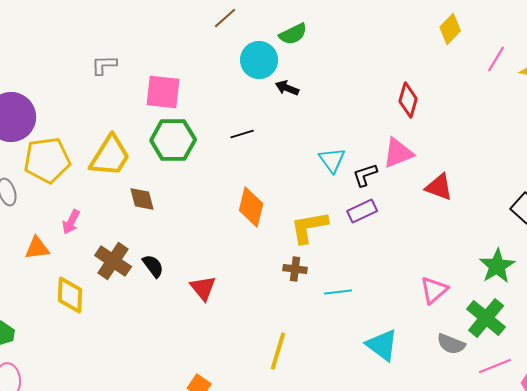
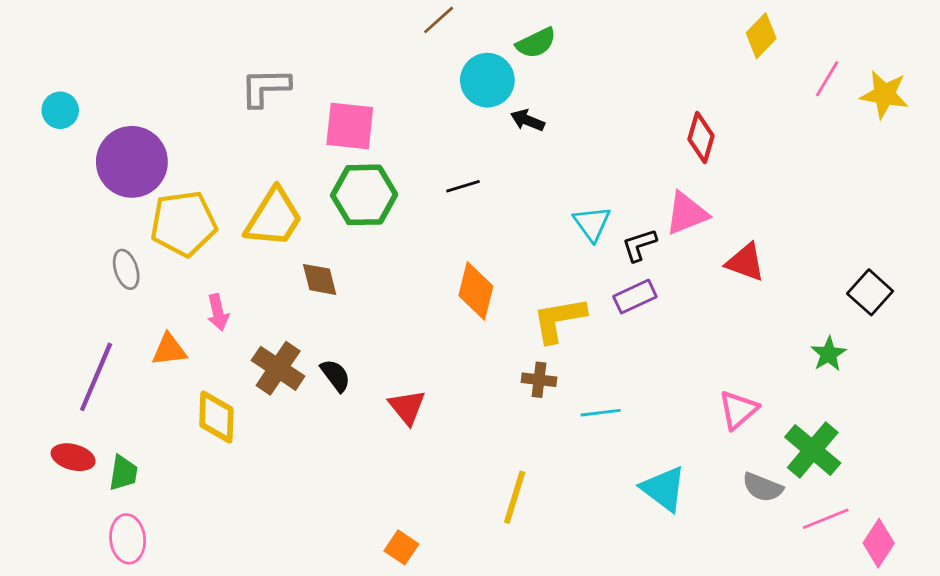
gray L-shape: (104, 65) -> (265, 87), size x1.4
pink arrow: (71, 222) -> (218, 312), turned -40
green star: (497, 266) -> (829, 354), moved, size x0.7

